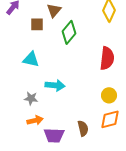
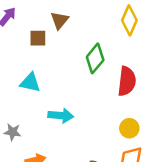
green diamond: (69, 32) -> (95, 58), moved
gray star: (31, 98) -> (13, 132), moved

